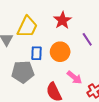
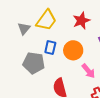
pink arrow: (74, 77) -> (88, 71), moved

